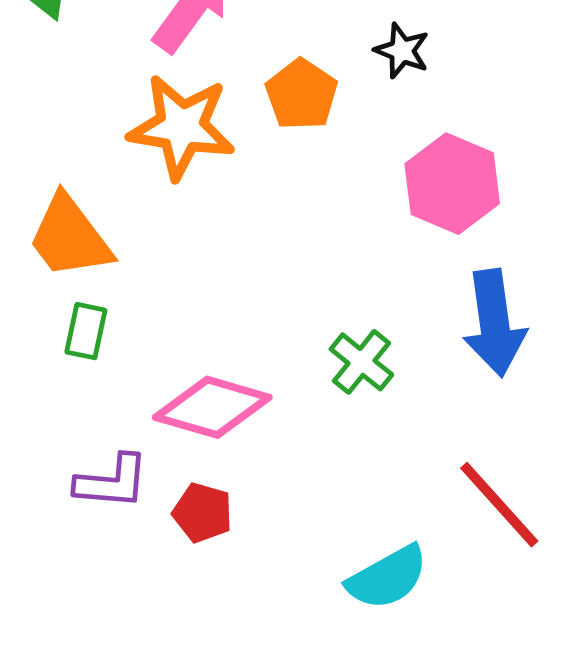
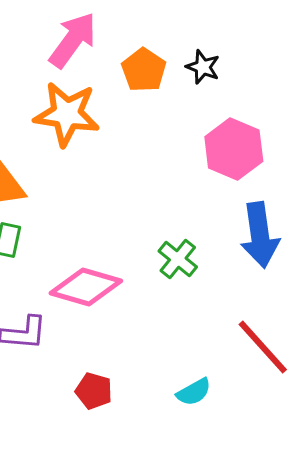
orange pentagon: (301, 94) -> (144, 70), moved
red pentagon: (203, 513) -> (94, 391), moved
cyan semicircle: (387, 577) -> (194, 392), size x0.7

